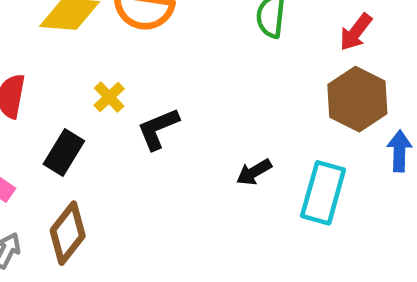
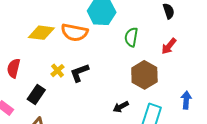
brown hexagon: (357, 99) -> (144, 75), moved
black L-shape: (158, 129) -> (79, 73), moved

